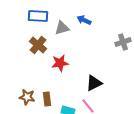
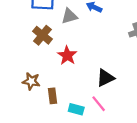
red star: (60, 63) -> (67, 55), turned -30
brown star: (27, 97) -> (31, 81), moved

